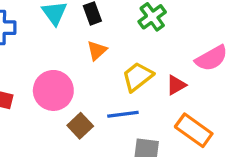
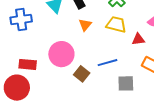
yellow trapezoid: (138, 77) -> (116, 24), moved, turned 60
red triangle: (176, 85) -> (138, 39), turned 32

